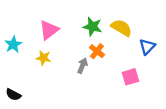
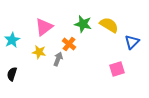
orange cross: (97, 51) -> (69, 44), moved
gray arrow: (82, 66) -> (58, 59), moved
black semicircle: (13, 95) -> (12, 74), moved, turned 80

